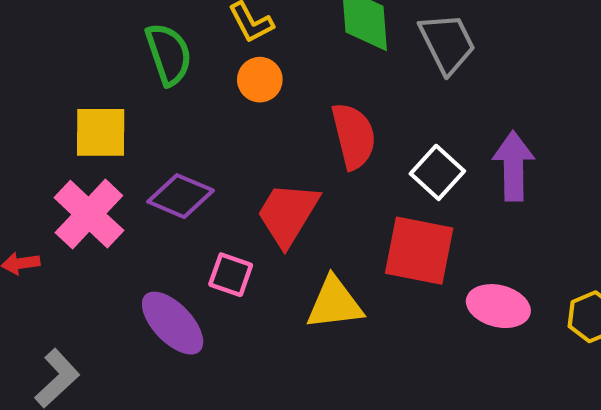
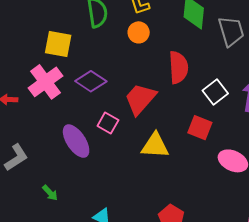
red square: (419, 251) -> (200, 128), size x0.7

